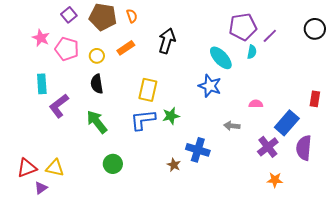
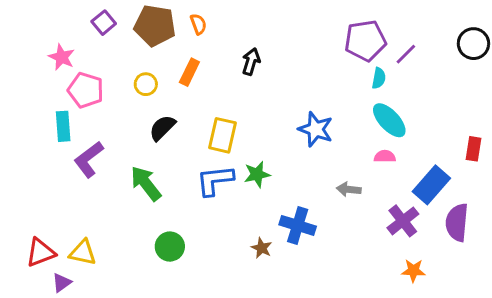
black arrow: (167, 41) -> (251, 62), size x0.7
orange rectangle: (126, 48) -> (189, 72), turned -30
pink pentagon: (67, 49) -> (86, 90), moved
cyan ellipse: (221, 58) -> (389, 120), moved
black semicircle: (97, 84) -> (162, 128), moved, turned 54

